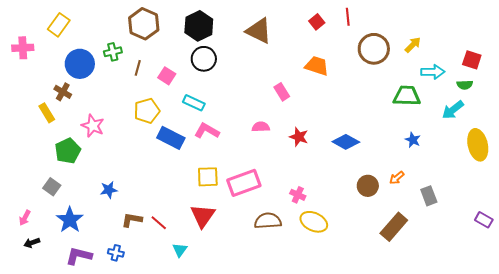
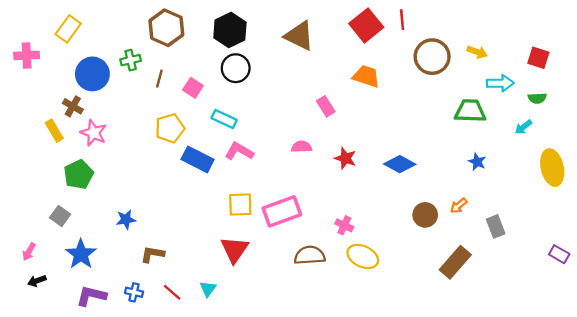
red square: (317, 22) -> (366, 25), size x1.8
yellow arrow: (413, 45) -> (477, 52), turned 66
red square: (472, 60) -> (538, 58), moved
cyan arrow: (453, 110) -> (523, 127), size x0.7
pink star: (93, 126) -> (94, 133), moved
red line: (159, 223) -> (172, 292), moved

